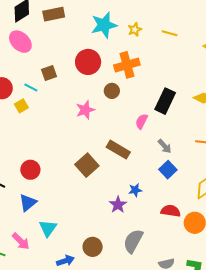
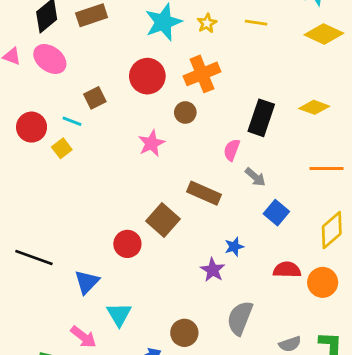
gray arrow: (165, 146) -> (255, 177), moved
red circle: (30, 170) -> (127, 244), moved

